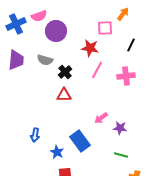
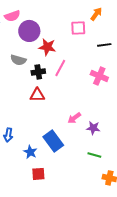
black line: (131, 45) -> (104, 45), turned 56
red star: (90, 48) -> (47, 47), moved
pink line: (97, 70) -> (60, 68), moved
black cross: (65, 72) -> (38, 72), turned 32
pink cross: (126, 76) -> (99, 76), turned 30

